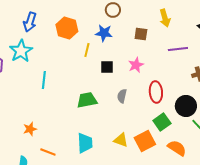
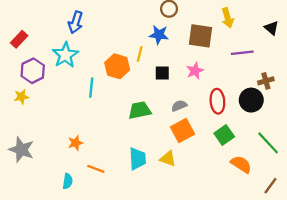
orange hexagon: (67, 28) -> (117, 66), moved
brown square: (141, 34) -> (201, 36), size x1.6
gray semicircle: (122, 96) -> (179, 106), turned 56
black circle: (186, 106) -> (251, 100), moved
yellow triangle: (121, 140) -> (168, 159), moved
orange square: (145, 141) -> (183, 130), moved

